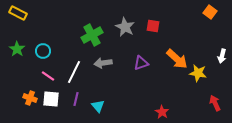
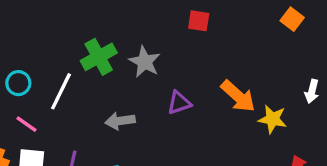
red square: (153, 26) -> (199, 21), moved
gray star: (125, 27) -> (145, 62), moved
gray arrow: (103, 63) -> (120, 121), moved
white line: (74, 72) -> (61, 91), moved

